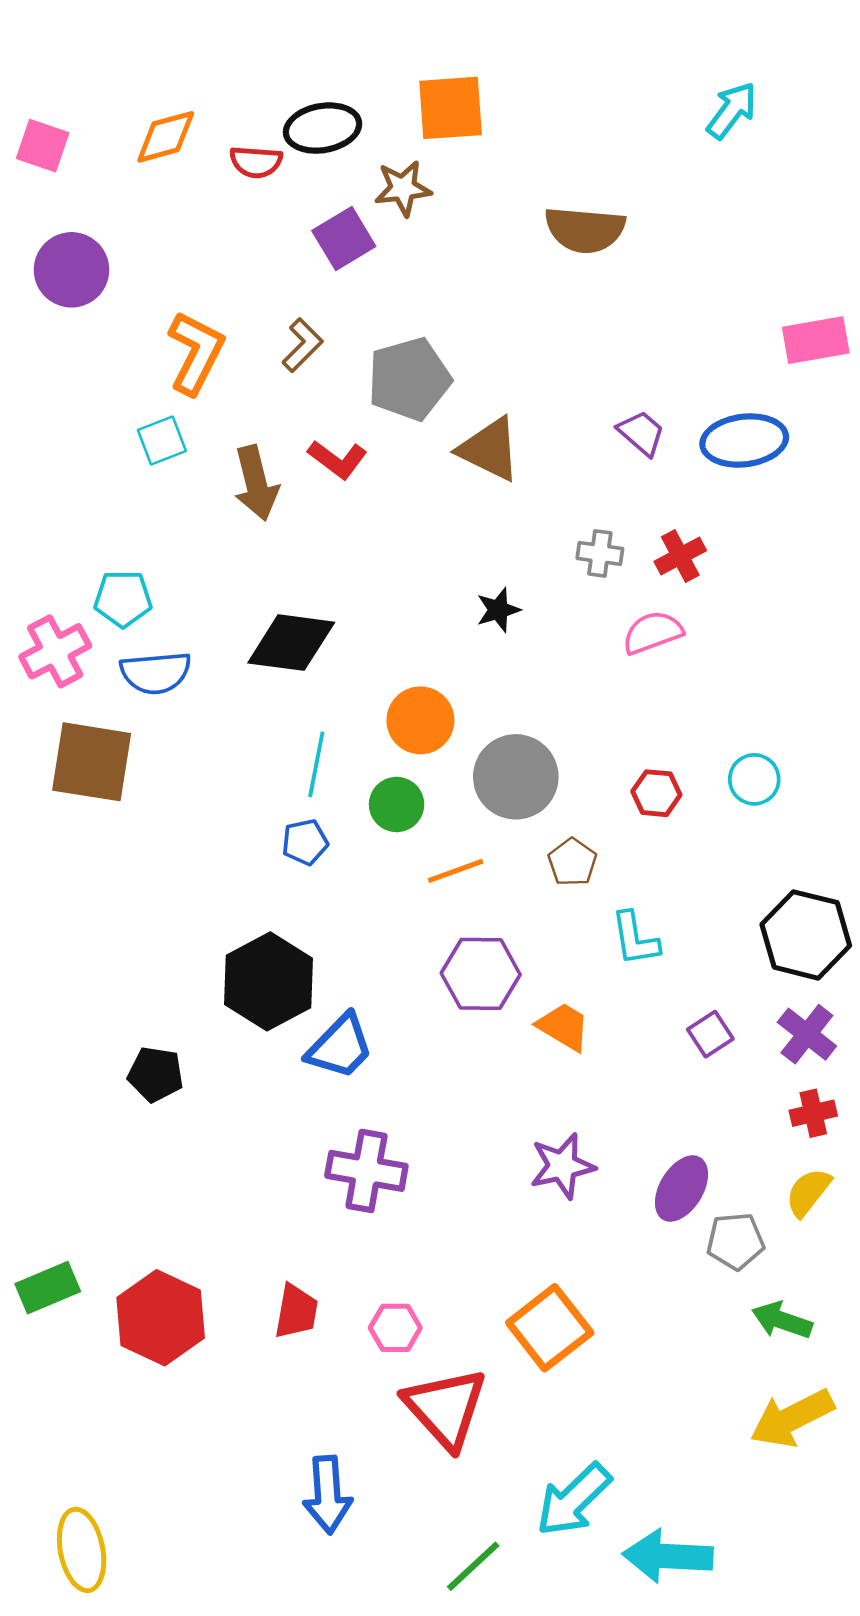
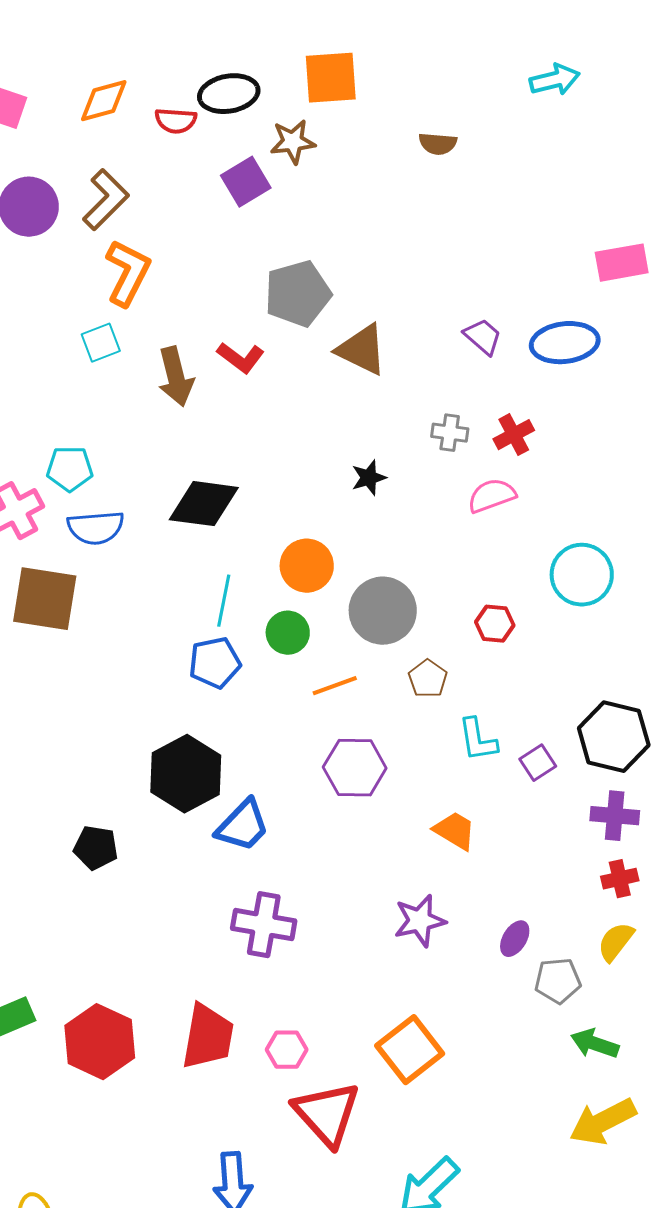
cyan arrow: (732, 110) -> (555, 80), turned 39
brown semicircle: (585, 230) -> (438, 144), moved, size x0.6
brown L-shape: (302, 345) -> (106, 200), moved, size x1.4
cyan circle: (754, 779) -> (582, 575), moved, size x1.5
blue pentagon: (305, 842) -> (215, 663), size x1.4
orange trapezoid: (563, 1027) -> (455, 831), moved
purple square: (710, 1034) -> (538, 763), moved
purple cross: (807, 1034) -> (615, 816), turned -33
purple ellipse: (681, 1188) -> (515, 939), size x0.7
red trapezoid: (296, 1311) -> (208, 1037), size x1.5

